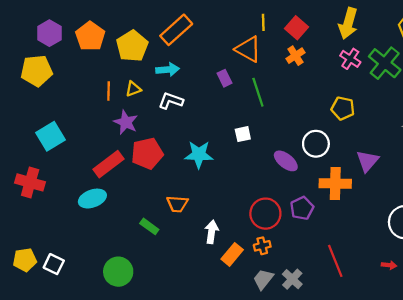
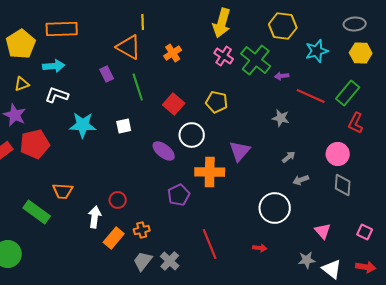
red square: (297, 28) -> (174, 104), moved
orange rectangle: (176, 30) -> (62, 29), turned 40
cyan star: (199, 154) -> (83, 125), moved
red circle: (265, 214) -> (118, 200), moved, size x0.6
green rectangle: (149, 226) -> (37, 212), size x1.5

